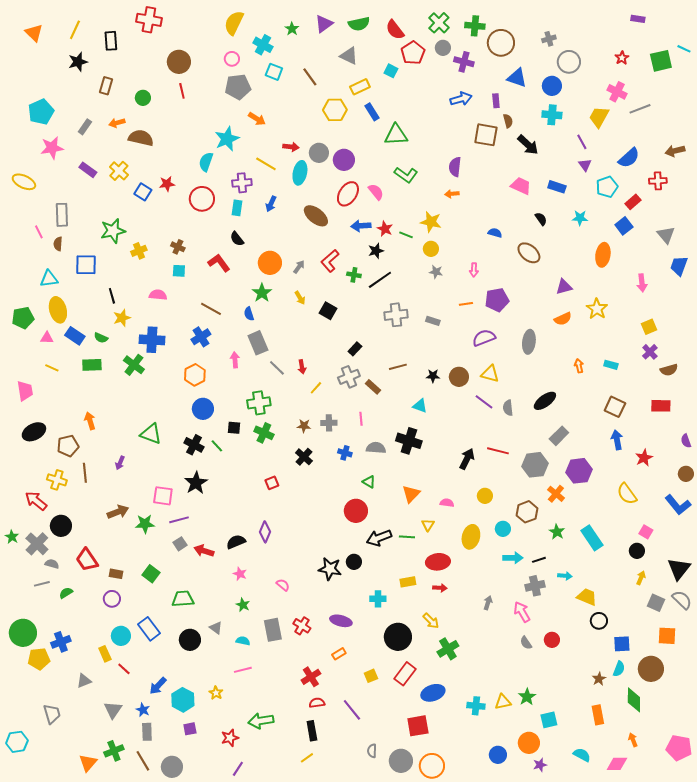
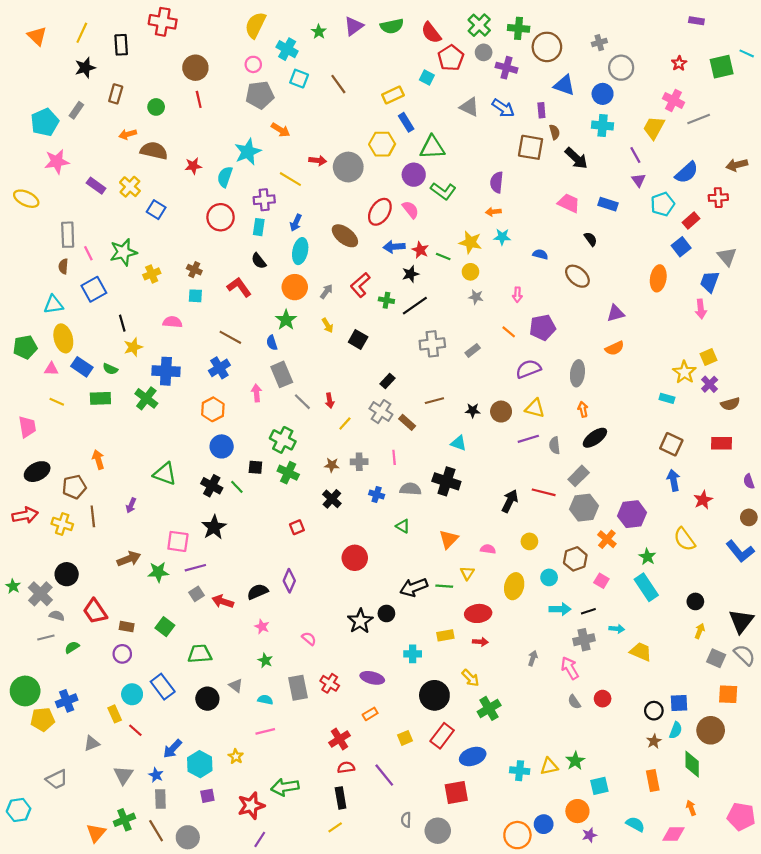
gray triangle: (349, 56) -> (469, 107), moved
blue arrow: (461, 99) -> (503, 108), turned 50
yellow hexagon: (335, 110) -> (382, 144), moved
gray rectangle: (85, 127) -> (76, 110), moved
gray circle: (319, 153) -> (348, 167), size x1.4
purple circle: (344, 160) -> (414, 175), moved
cyan ellipse: (300, 173) -> (300, 251), moved
red star: (167, 184) -> (193, 166), moved
cyan star: (580, 218) -> (502, 237), moved
pink line: (39, 232) -> (88, 253), moved
blue square: (86, 265) -> (94, 289), turned -30
blue trapezoid: (679, 266) -> (710, 282), moved
orange line: (466, 304) -> (509, 332), turned 48
yellow star: (597, 309) -> (684, 372), moved
gray rectangle: (433, 321) -> (473, 350), turned -56
orange arrow: (579, 366) -> (583, 409), moved
gray cross: (349, 377) -> (381, 412), turned -35
purple line: (484, 402) -> (528, 439), turned -54
green cross: (259, 403) -> (283, 440), turned 35
gray rectangle: (559, 436) -> (579, 476), moved
red arrow: (36, 501) -> (25, 515), moved, turned 130
red circle: (356, 511) -> (355, 558), moved
green star: (557, 532) -> (647, 557), moved
pink square: (646, 532) -> (601, 581), moved
black star: (330, 569) -> (360, 621), turned 30
black circle: (599, 621) -> (654, 711), moved
gray trapezoid: (52, 714) -> (57, 779), turned 80
red star: (230, 738) -> (251, 806), size x1.4
orange circle: (432, 766) -> (517, 835), moved

